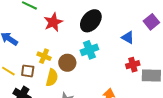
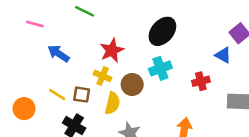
red star: (53, 22) -> (112, 50), moved
blue triangle: (128, 37) -> (223, 55), moved
red cross: (133, 65) -> (201, 81), moved

